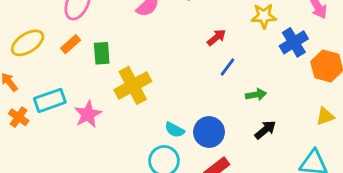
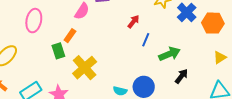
orange rectangle: (71, 44) -> (70, 36), moved
green arrow: (256, 95) -> (169, 54), size x1.5

